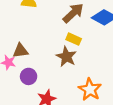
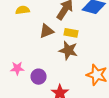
brown triangle: (20, 51) -> (47, 31), moved

